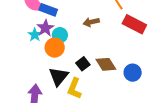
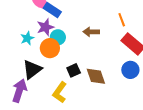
cyan star: (35, 35) -> (27, 38), moved
blue circle: (133, 73) -> (130, 70), moved
black triangle: (59, 76) -> (32, 69), moved

